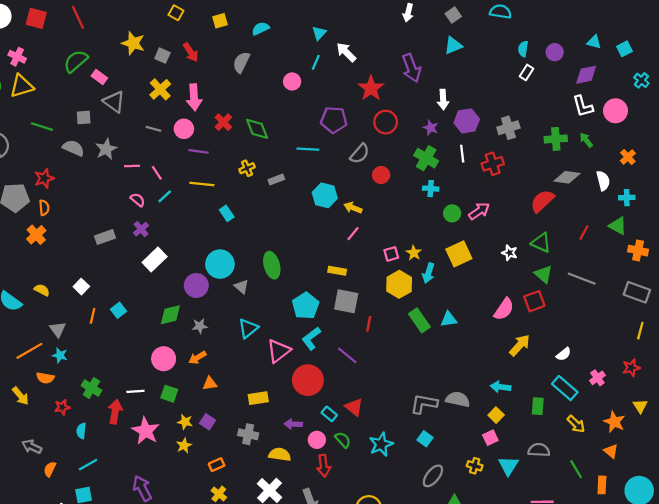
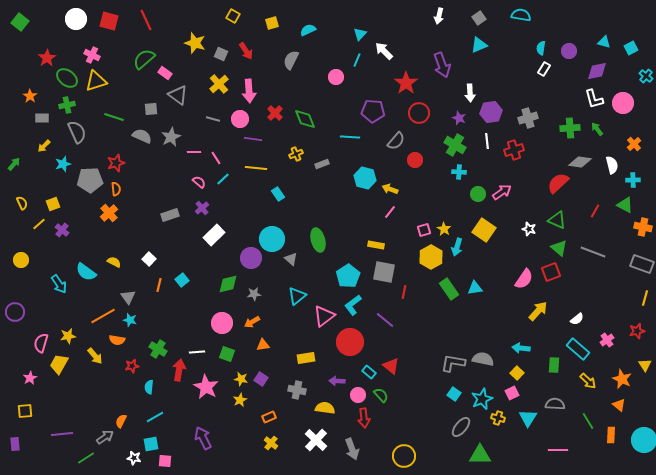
yellow square: (459, 254) -> (484, 230), turned -30
cyan star: (381, 444) -> (482, 399), moved
gray arrow: (32, 447) -> (105, 437), moved, turned 120

